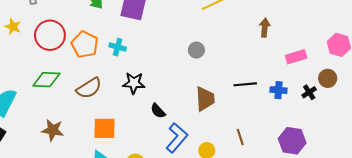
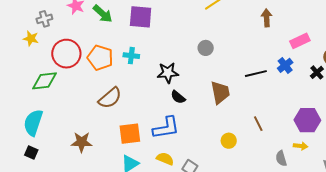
yellow star: (13, 27) -> (31, 38), moved
green diamond: (46, 80) -> (44, 81), moved
black star: (134, 83) -> (168, 73), moved
blue cross: (278, 90) -> (285, 65), moved, turned -35
black semicircle: (158, 111) -> (178, 97), moved
blue L-shape: (177, 138) -> (166, 128), moved, turned 48

